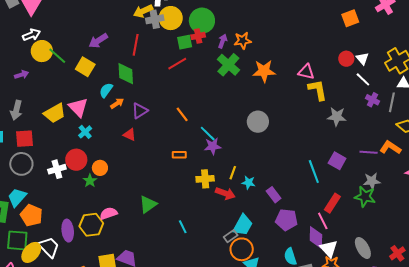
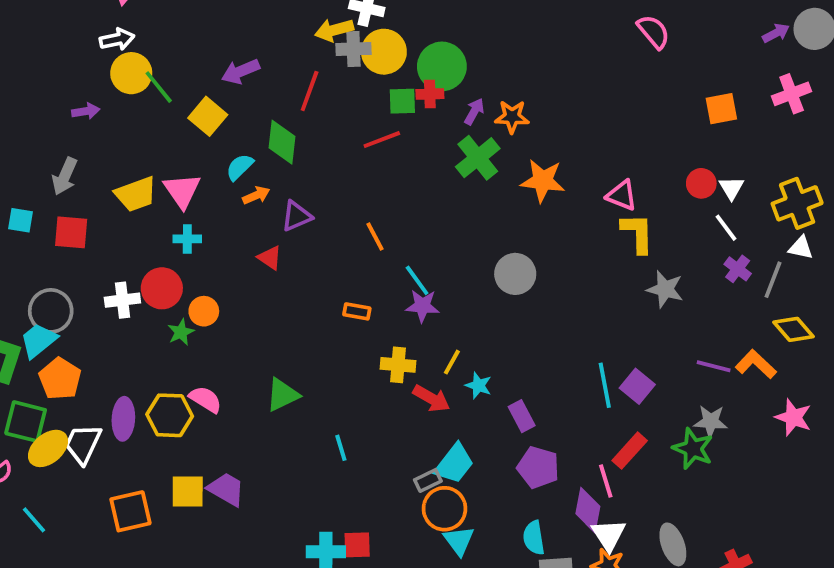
cyan cross: (85, 132) -> (187, 239), turned 32
purple square: (337, 161) -> (637, 386), moved
gray circle: (21, 164) -> (51, 311), moved
pink semicircle: (108, 213) -> (205, 399), turned 42
white trapezoid: (49, 247) -> (83, 444), turned -120

